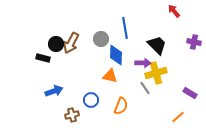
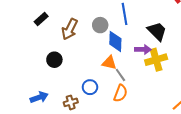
black circle: (56, 44) -> (54, 60), moved
black rectangle: (43, 58) -> (41, 19), moved, turned -56
gray line: (145, 88) -> (120, 75), moved
blue arrow: (54, 91) -> (39, 97), moved

